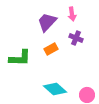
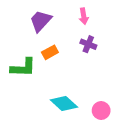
purple trapezoid: (47, 22) -> (41, 21), moved
orange rectangle: (51, 49) -> (50, 52), moved

